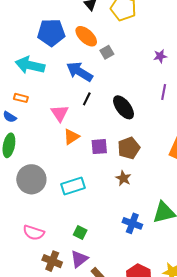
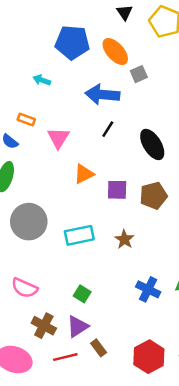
cyan arrow: (30, 65) -> (42, 80), size x0.5
blue arrow: (80, 72) -> (102, 95), turned -32
pink triangle: (60, 113) -> (58, 138), moved
brown star: (123, 178) -> (124, 239), moved

